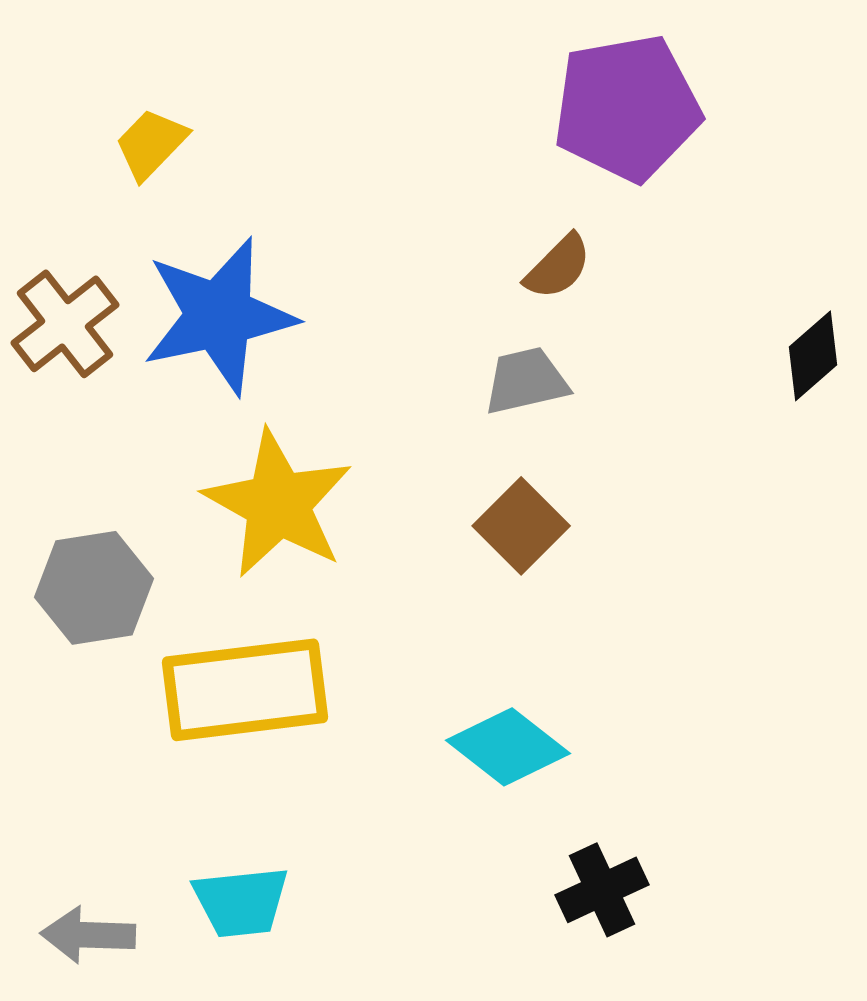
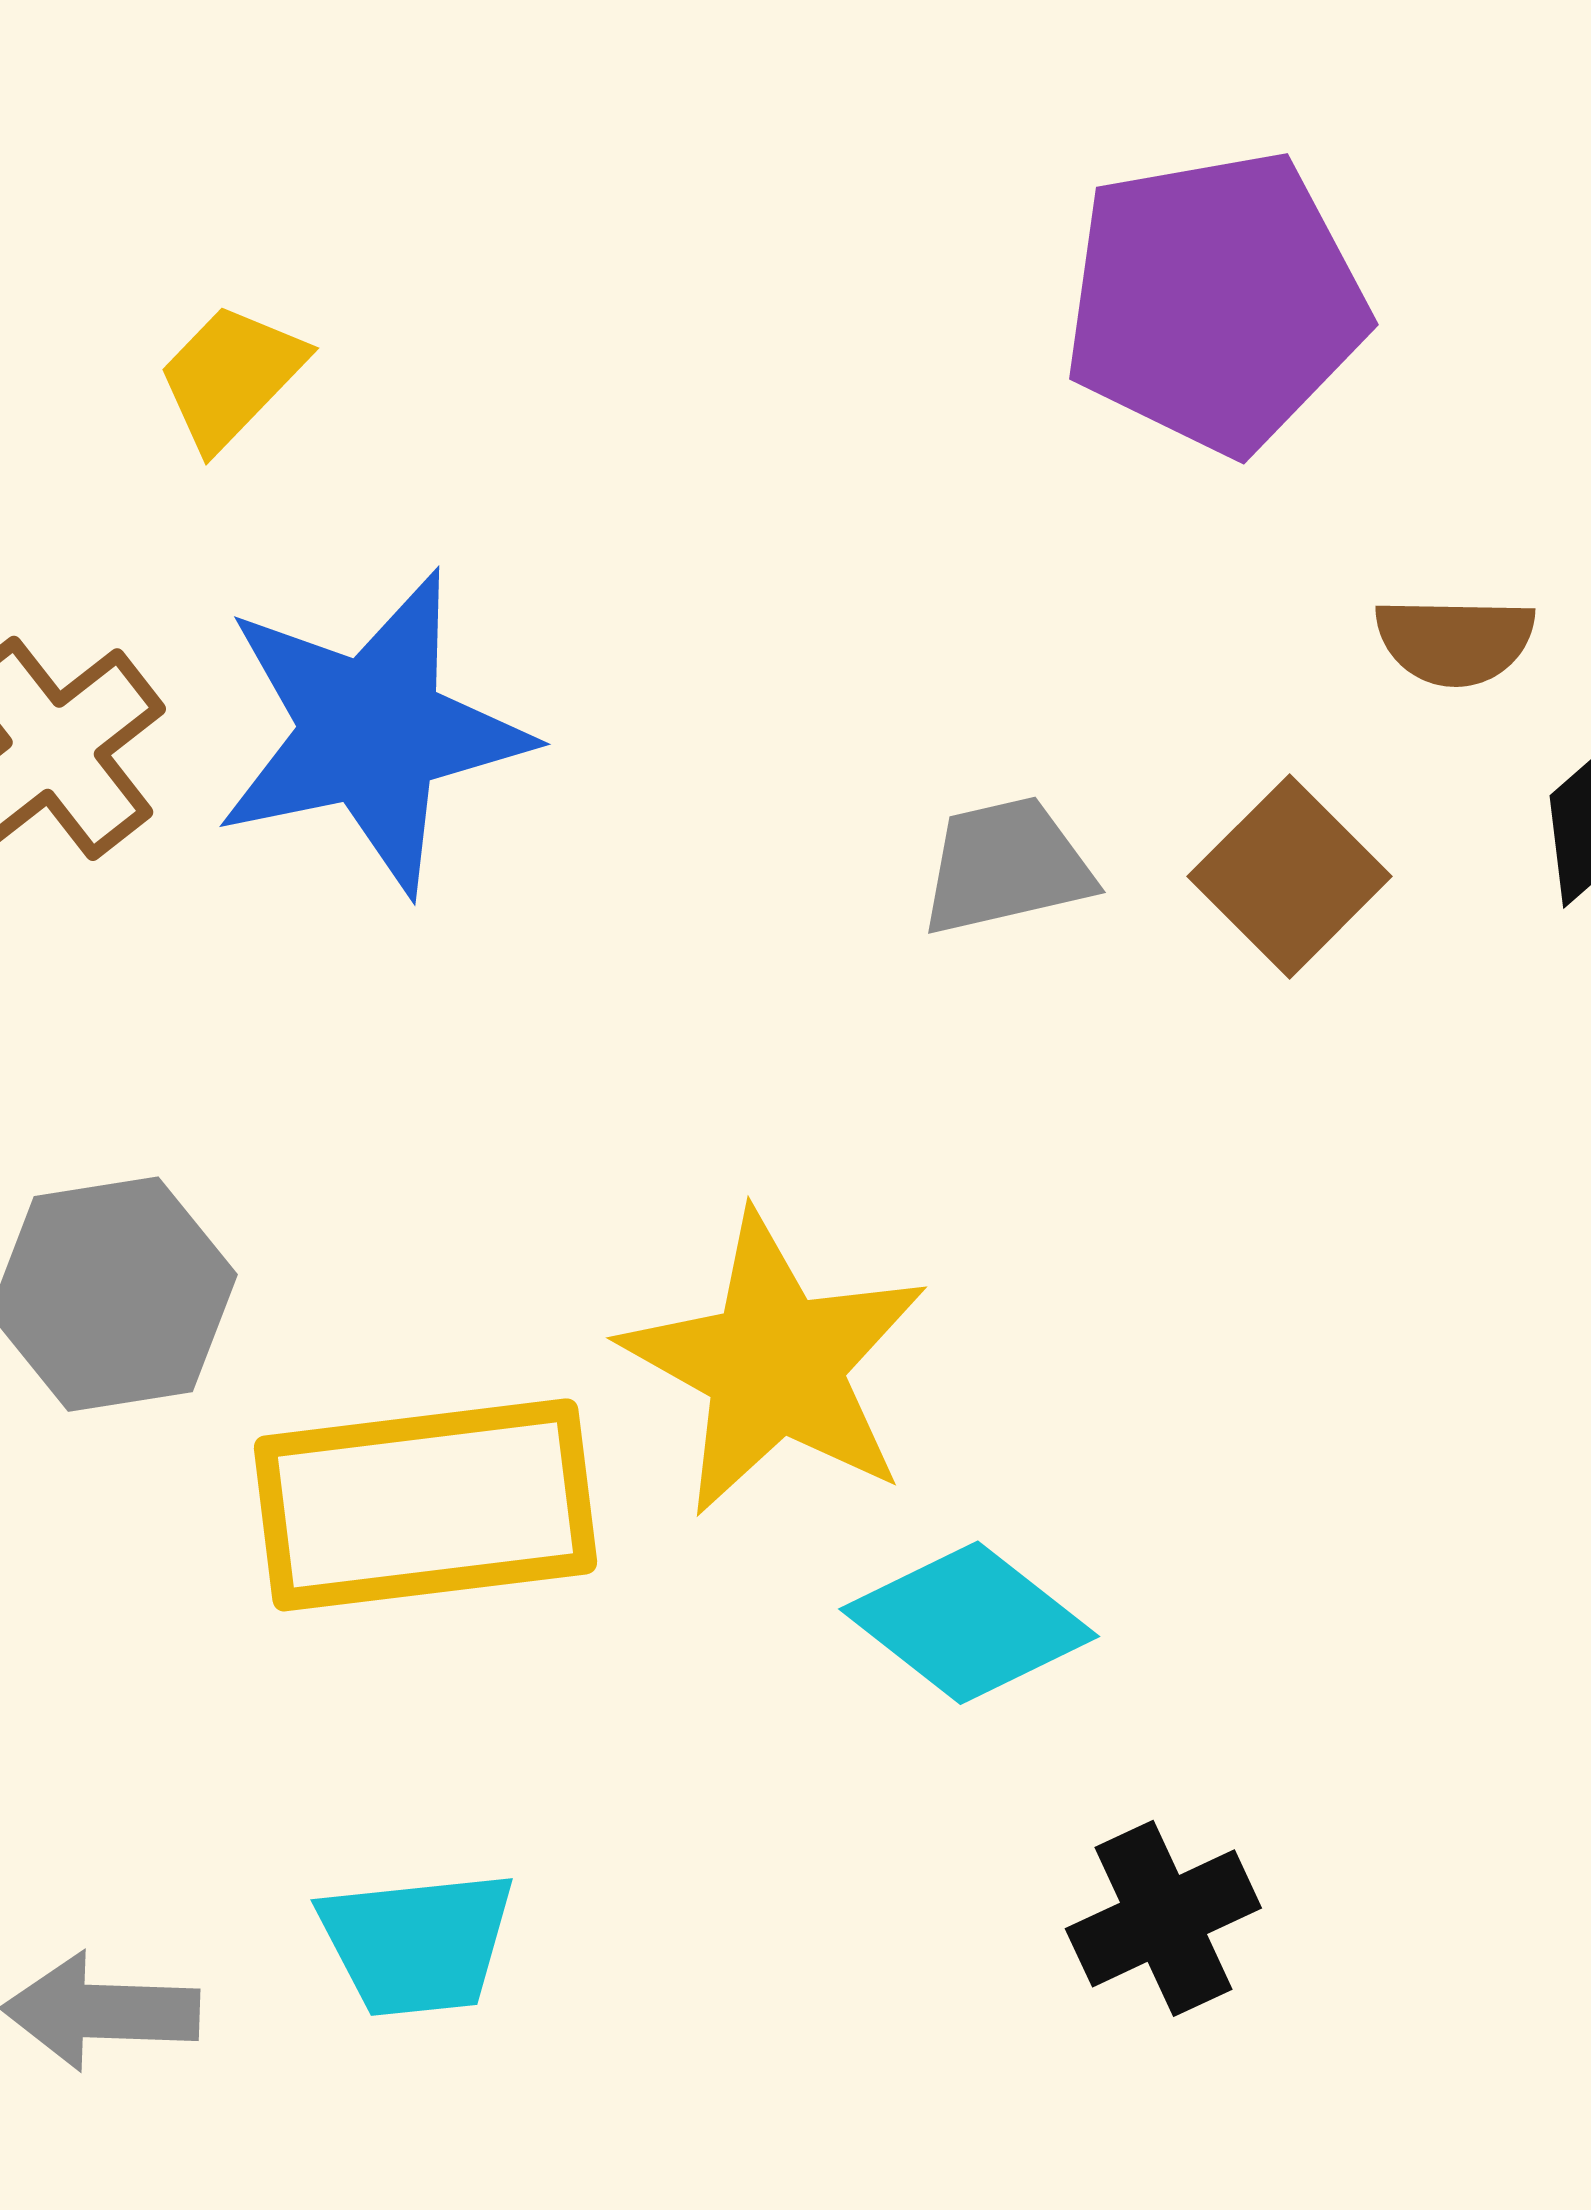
brown semicircle: (558, 267) -> (1455, 641), moved, turned 46
yellow star: (278, 504) -> (775, 1364), moved
brown square: (521, 526) -> (1290, 876), moved

